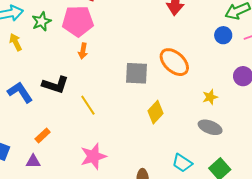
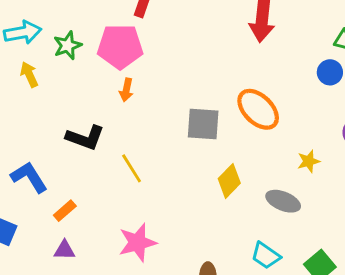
blue L-shape: (20, 92) -> (29, 177), moved
gray ellipse: (210, 127) -> (283, 201), moved
purple triangle: (33, 161) -> (64, 250), moved

